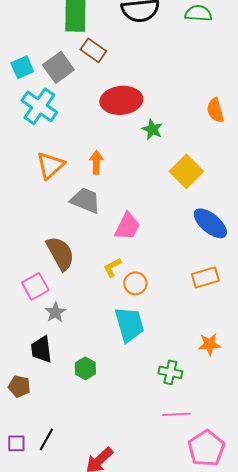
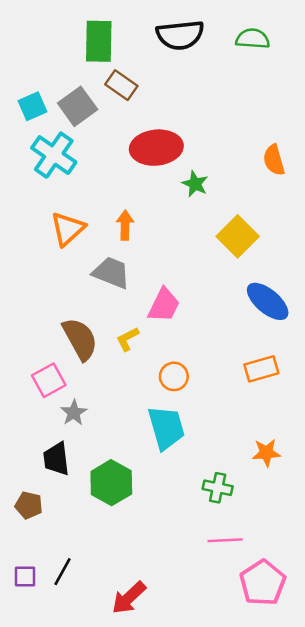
yellow L-shape: (112, 267) -> (128, 339), moved
green hexagon: (85, 368) -> (111, 483), size x1.6

